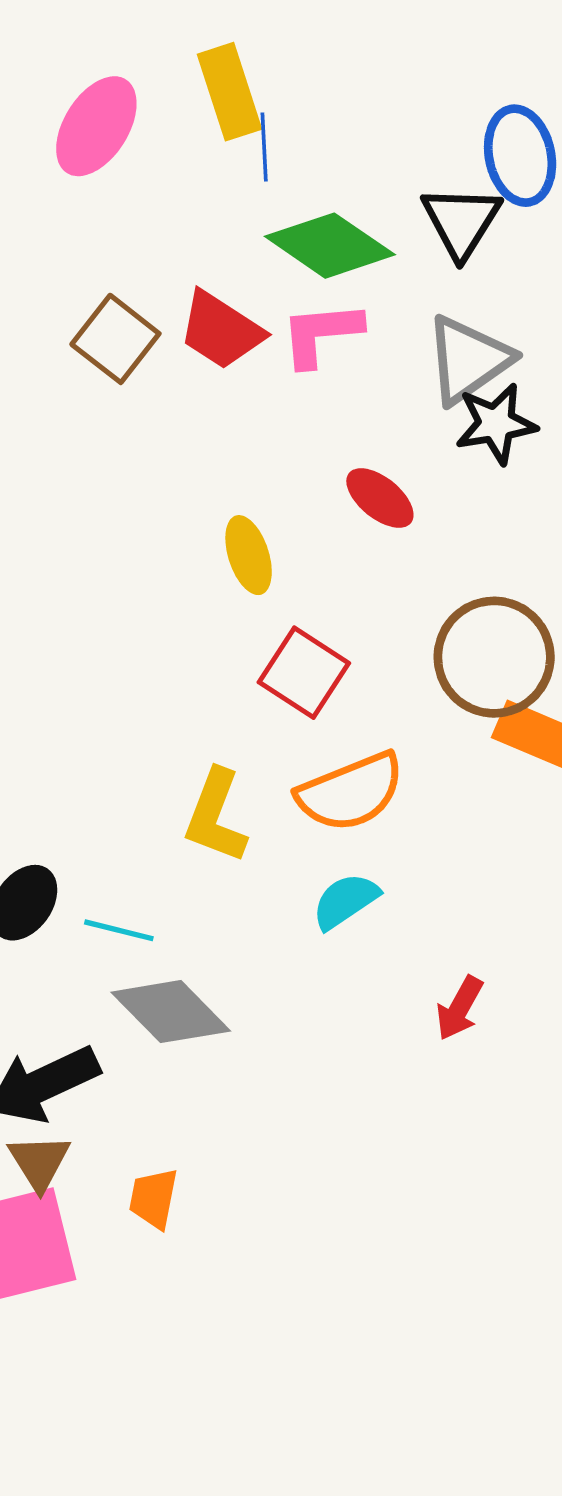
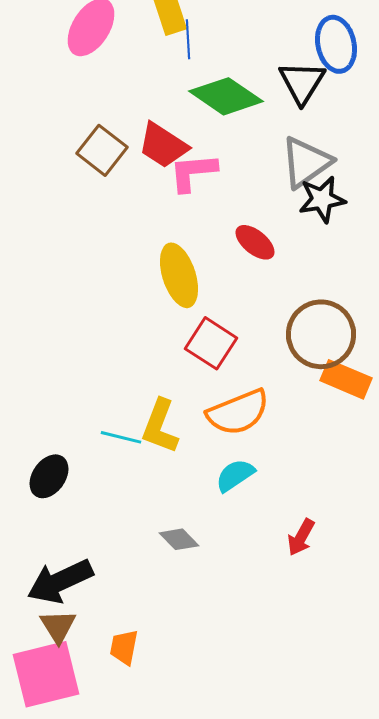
pink L-shape: (321, 334) -> (193, 172), moved
yellow ellipse: (249, 555) -> (179, 275), size x1.4
cyan line: (119, 930) -> (121, 437), moved
gray diamond: (171, 1012) -> (179, 539), moved, size x0.6

